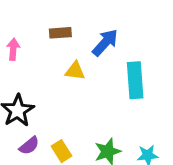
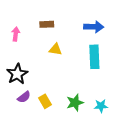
blue arrow: (105, 43) -> (94, 27), moved, turned 48

